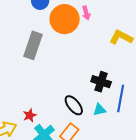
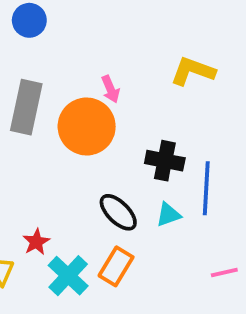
pink arrow: (86, 13) -> (111, 89), moved
orange circle: (65, 19) -> (87, 126), moved

